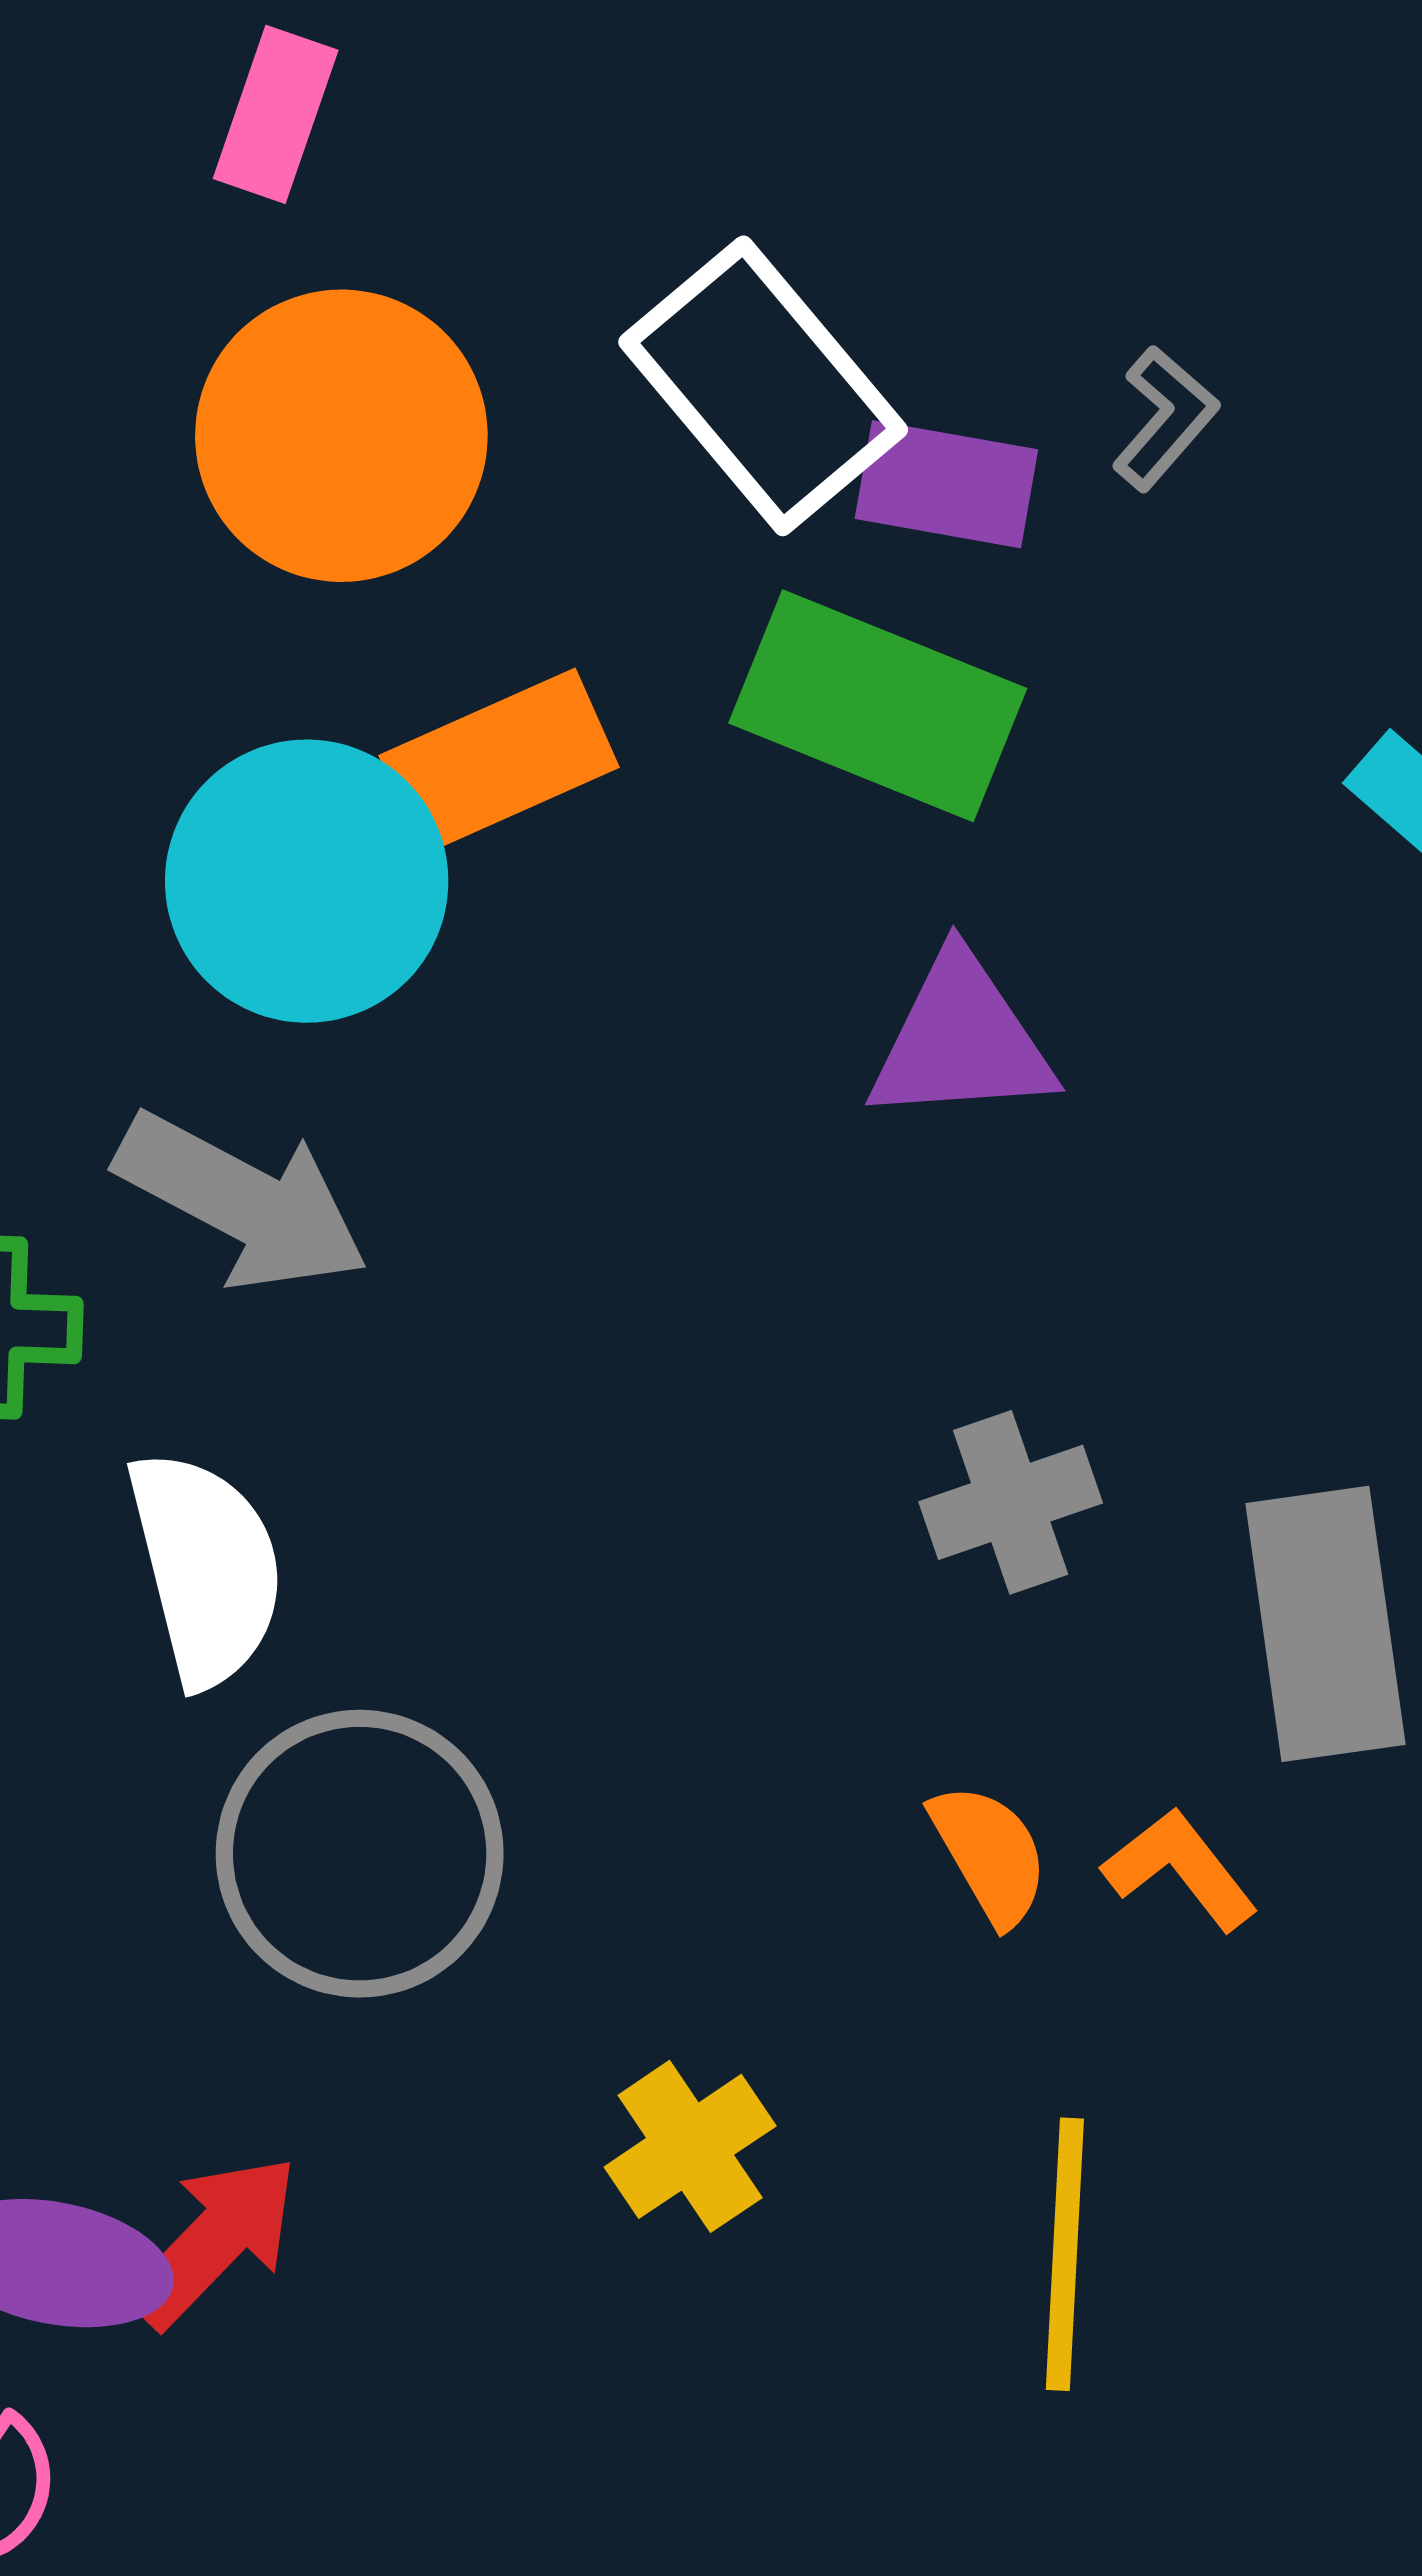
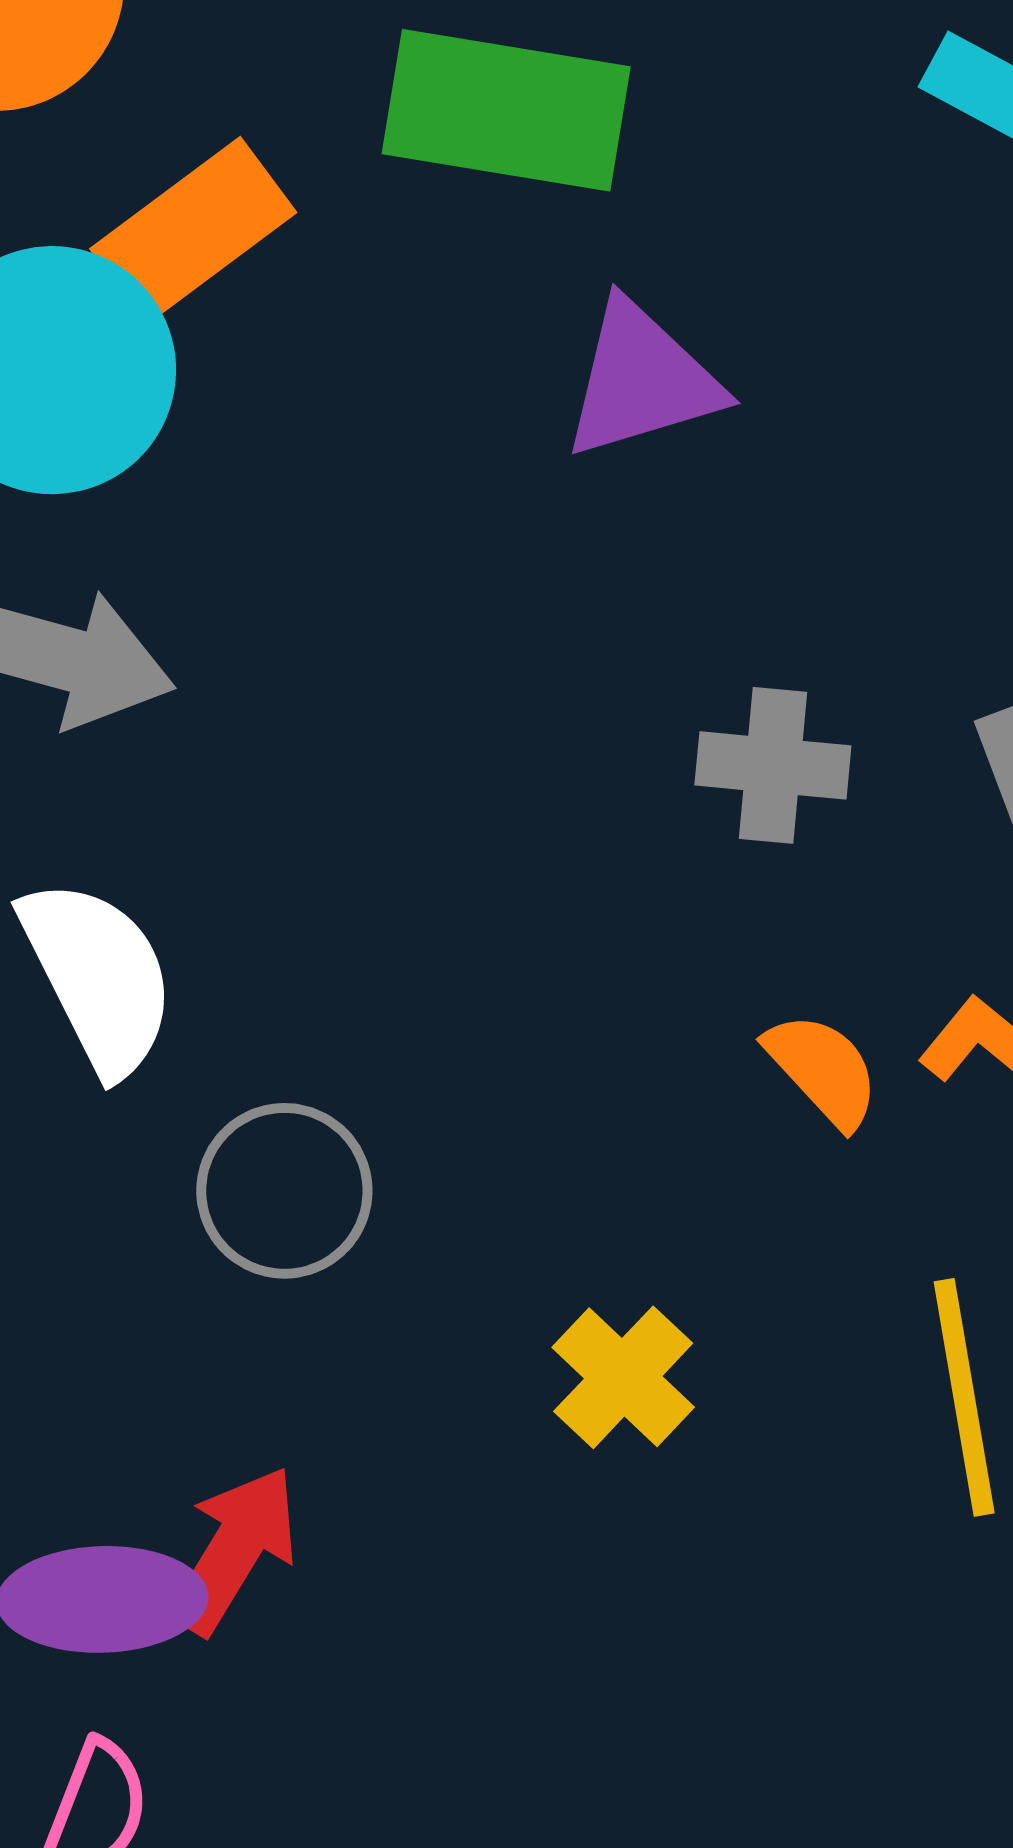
gray cross: (1011, 1502) -> (773, 765), turned 37
gray circle: (360, 1854) -> (284, 1191), size x0.7

